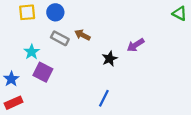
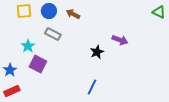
brown arrow: (82, 35) -> (73, 14), moved
purple arrow: (136, 45) -> (120, 40), turned -126

